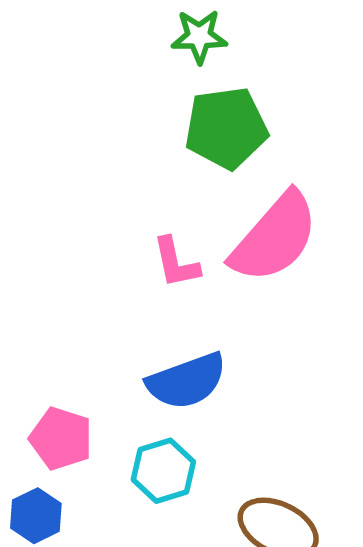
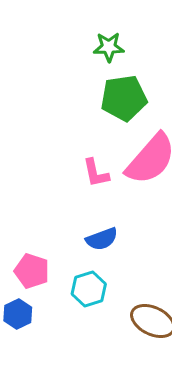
blue semicircle: (187, 381) -> (102, 239), size x0.7

